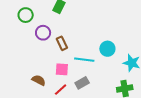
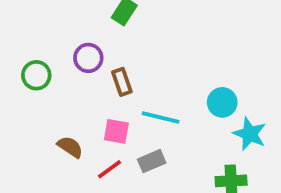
green circle: (26, 15) -> (36, 75), moved
cyan circle: (107, 49) -> (222, 102), moved

